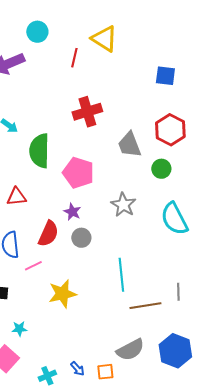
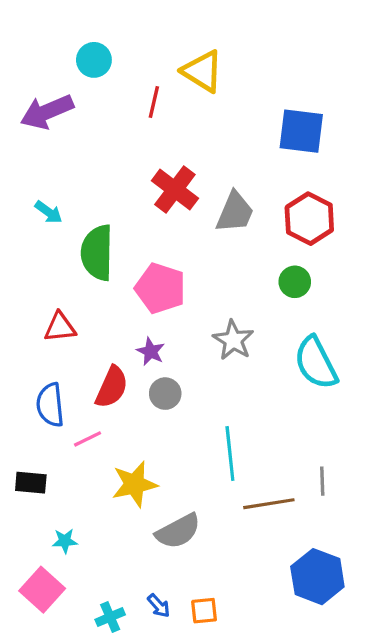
blue square: (165, 76) -> (301, 131), size x1.4
red cross: (87, 112) -> (175, 189), turned -36
gray trapezoid: (129, 145) -> (235, 212), moved, turned -136
gray semicircle: (130, 350) -> (178, 531), moved

